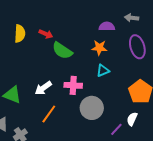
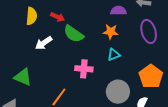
white arrow: (43, 88) -> (44, 43), moved
gray circle: (92, 108) -> (118, 92), moved

